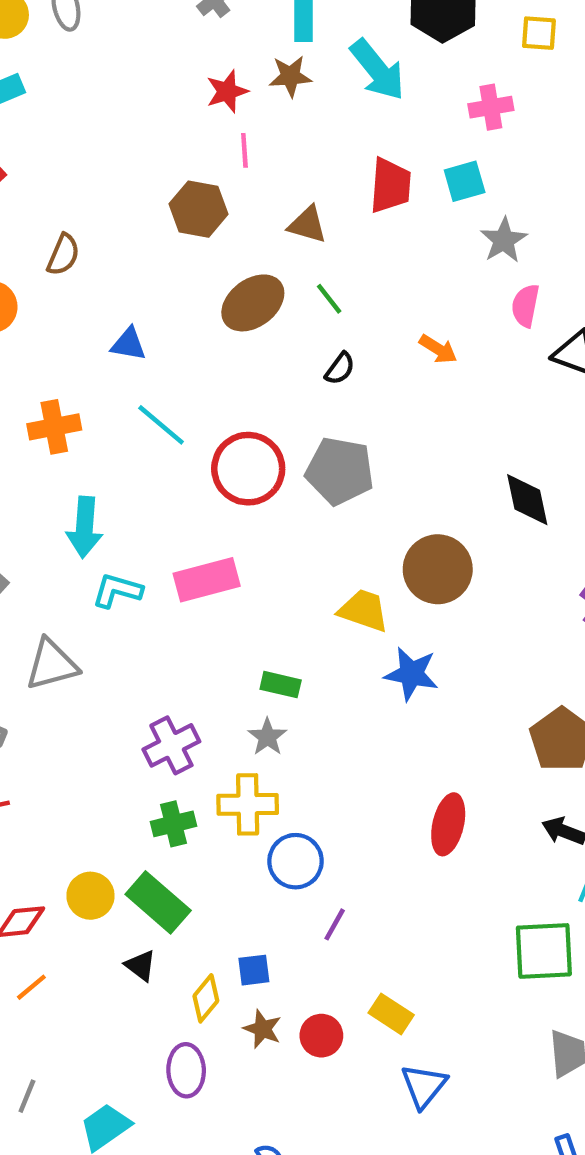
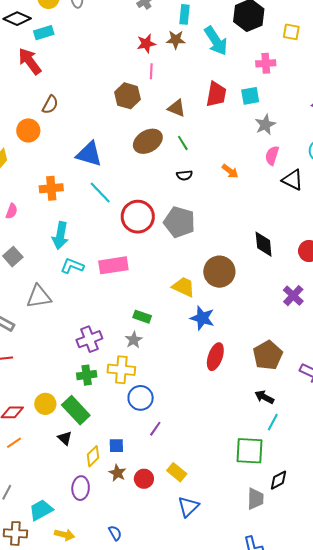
brown semicircle: (63, 255) -> (50, 105), moved
blue triangle: (129, 344) -> (89, 154), size x1.6
black semicircle: (340, 369) -> (184, 175), turned 42
red ellipse: (448, 824) -> (215, 357), moved

